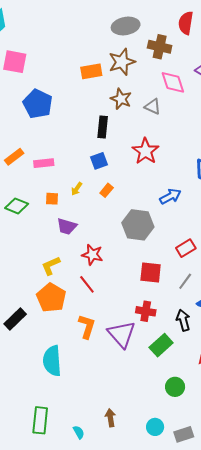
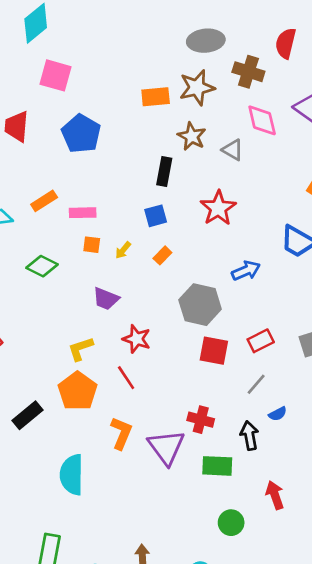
orange square: (52, 199) -> (92, 245), moved
red square: (151, 273) -> (214, 351), moved
green rectangle: (161, 345) -> (217, 466), turned 40

